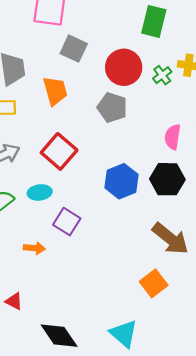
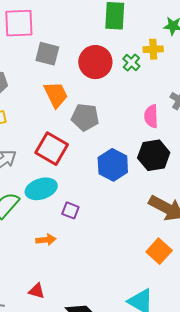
orange trapezoid: (55, 91) -> (56, 95), moved
gray pentagon: (112, 107) -> (85, 117), moved
cyan ellipse: (40, 192) -> (41, 189), size x1.4
purple square: (67, 222) -> (70, 210), size x0.7

